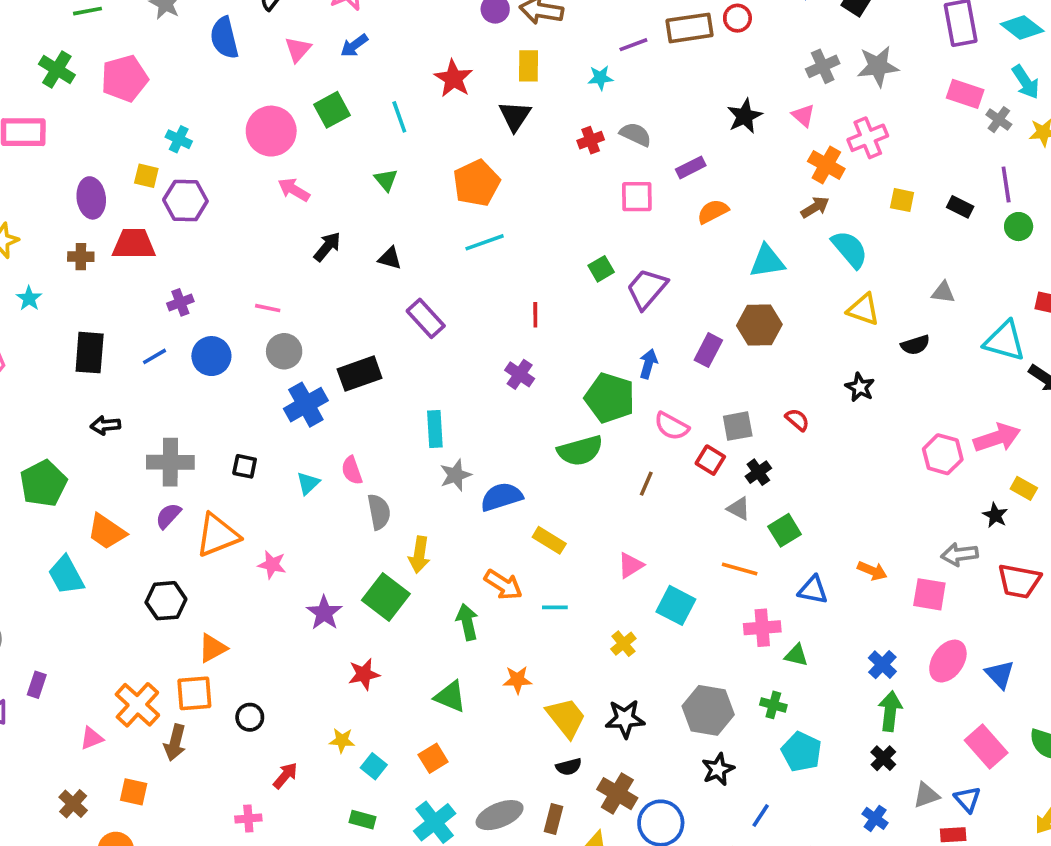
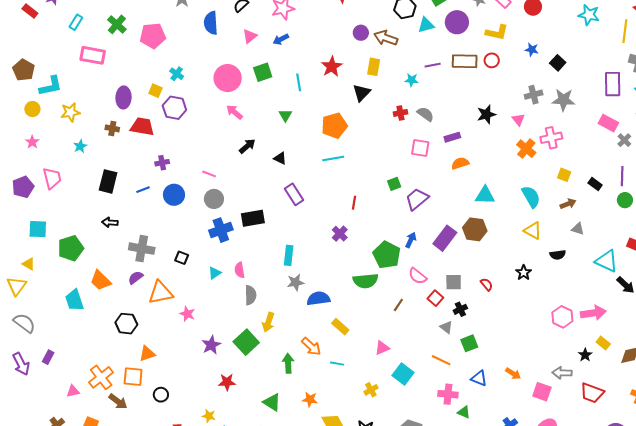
brown arrow: (815, 207) -> (568, 204), moved
purple rectangle: (708, 350) -> (445, 238), size x1.4
brown arrow: (175, 743) -> (118, 401), turned -78

